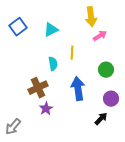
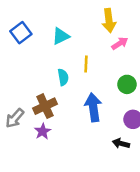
purple star: (46, 109) -> (43, 131), moved
black arrow: (101, 119) -> (121, 143), turned -120
gray arrow: (13, 127) -> (15, 118), moved

